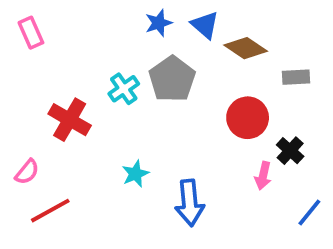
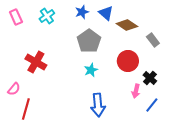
gray rectangle: (296, 77) -> (153, 40), turned 56
cyan cross: (124, 89) -> (47, 16), moved
cyan star: (135, 174) -> (91, 70), moved
red line: (50, 211) -> (26, 109), turned -45
blue line: (309, 213) -> (152, 105), moved

